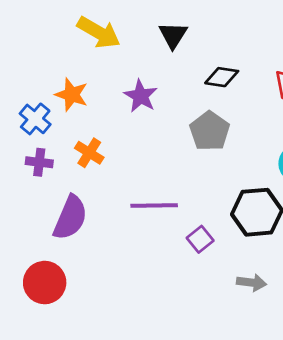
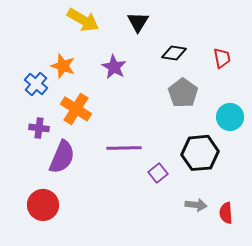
gray pentagon: (210, 131) -> (183, 93), moved
orange cross: (89, 153) -> (76, 109), size x1.4
purple cross: (39, 162) -> (39, 128), moved

